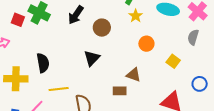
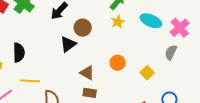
orange circle: (146, 44) -> (118, 63), moved
black triangle: (92, 58) -> (68, 44), moved
brown triangle: (134, 75) -> (87, 73), moved

